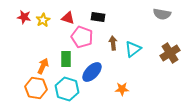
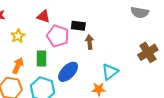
black rectangle: (98, 17) -> (78, 26), moved
yellow star: (43, 20) -> (18, 36), moved
cyan triangle: (133, 49) -> (110, 72), moved

